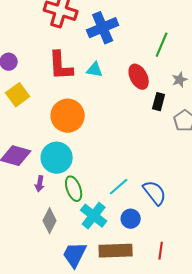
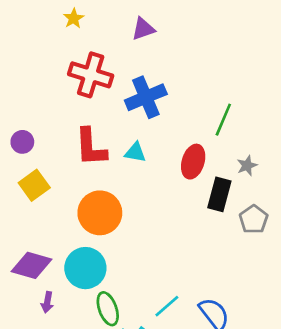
red ellipse: (139, 77) -> (193, 162), turned 45
black rectangle: (159, 102) -> (219, 194), size x1.4
purple arrow: (40, 184) -> (47, 302), moved

